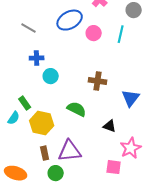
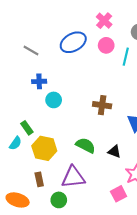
pink circle: (94, 33) -> (106, 45), moved
green semicircle: (77, 109) -> (86, 145), moved
brown rectangle: (45, 153) -> (39, 179), moved
pink square: (114, 167) -> (119, 194), turned -35

